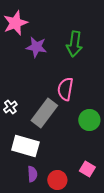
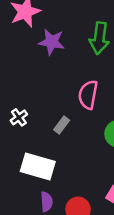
gray rectangle: (44, 113) -> (62, 125), size x0.5

